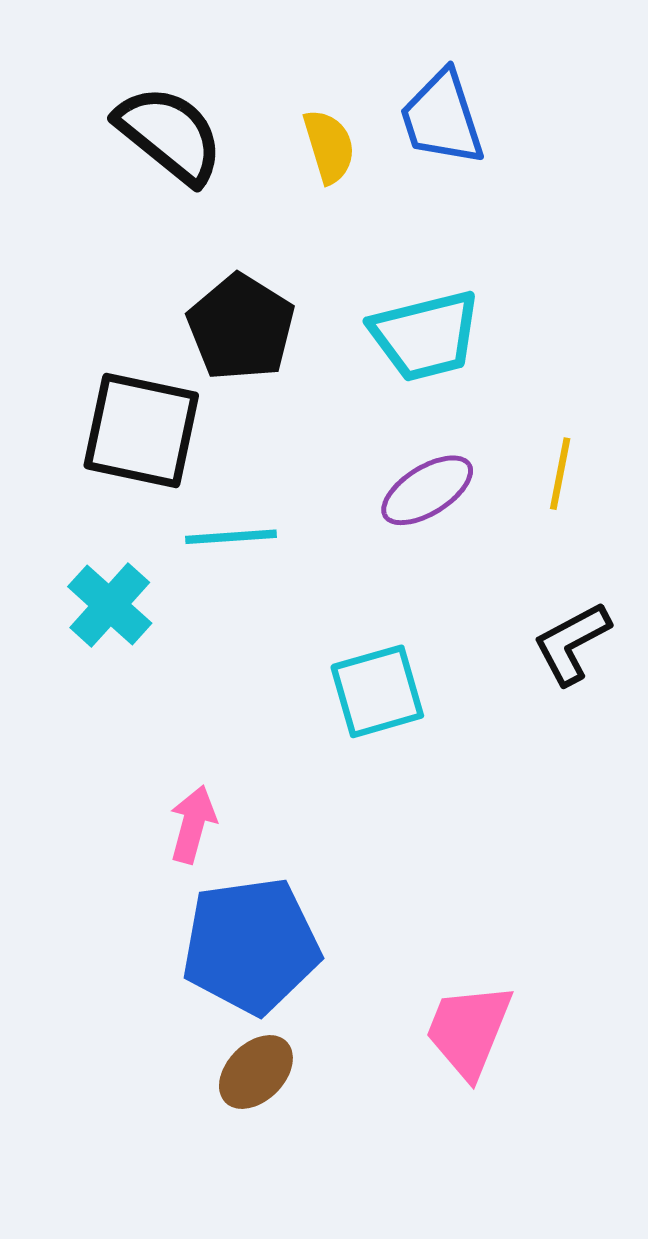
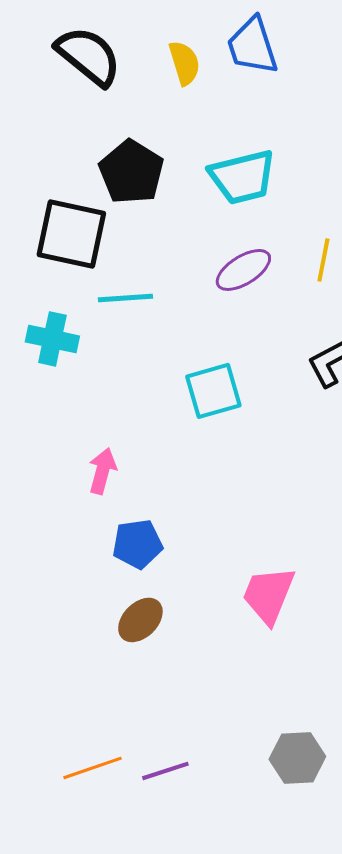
cyan cross: (110, 605) -> (52, 339), turned -30
blue pentagon: (251, 946) -> (137, 544), size x0.6

